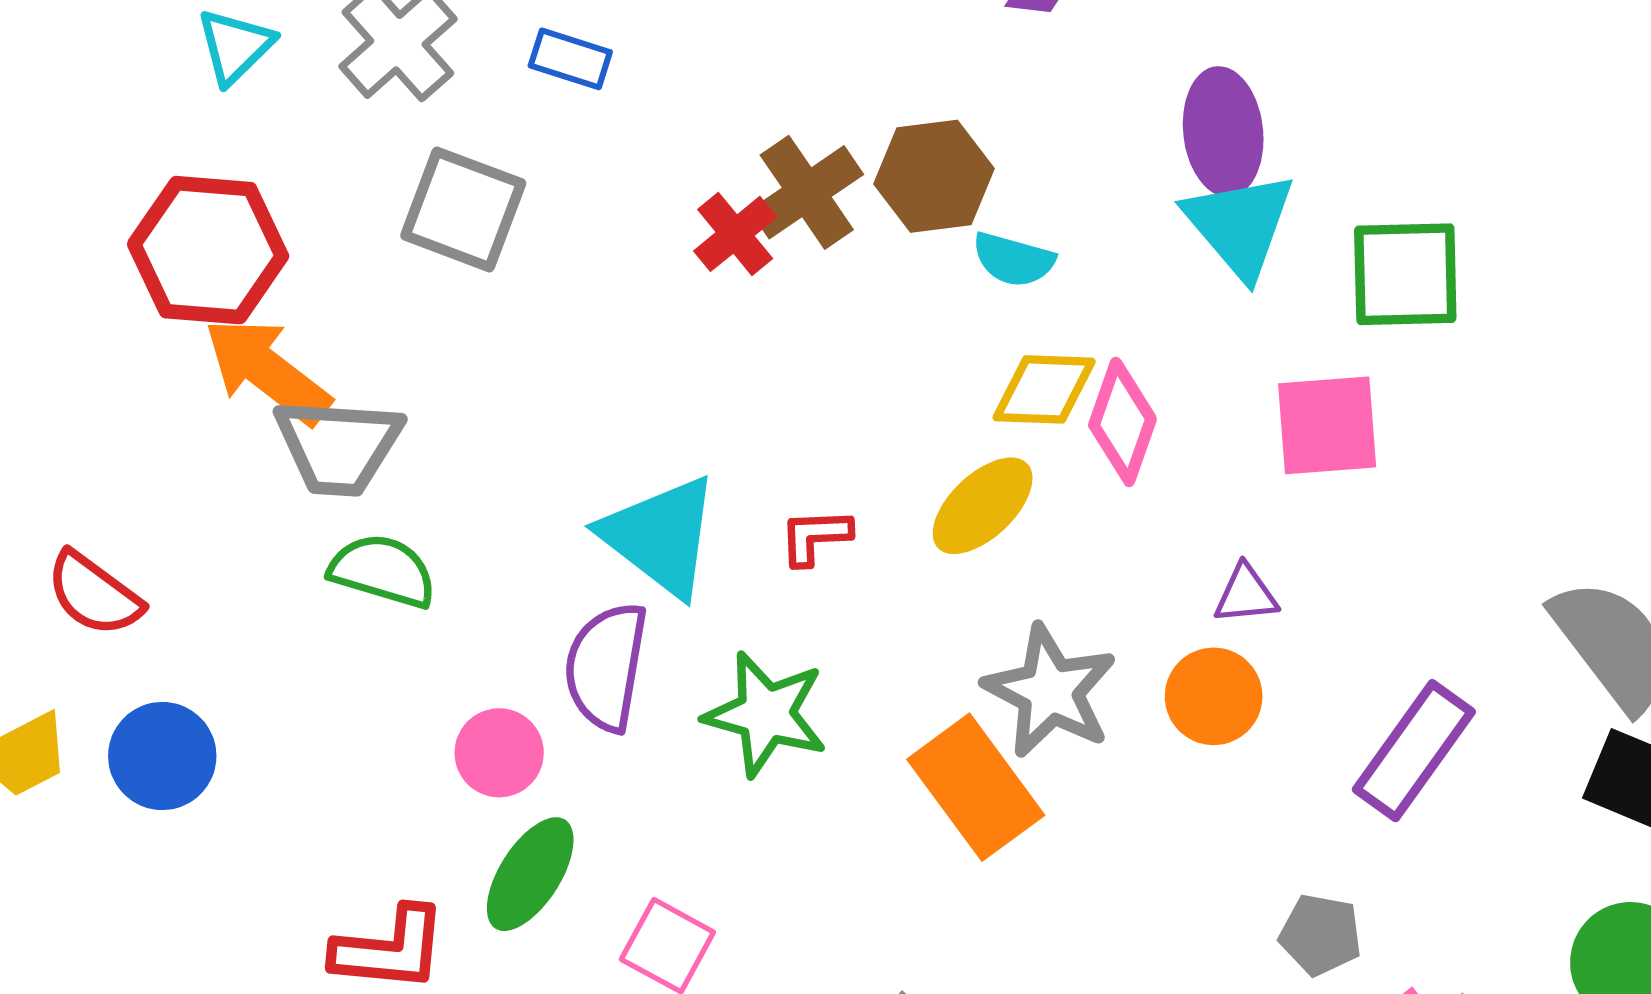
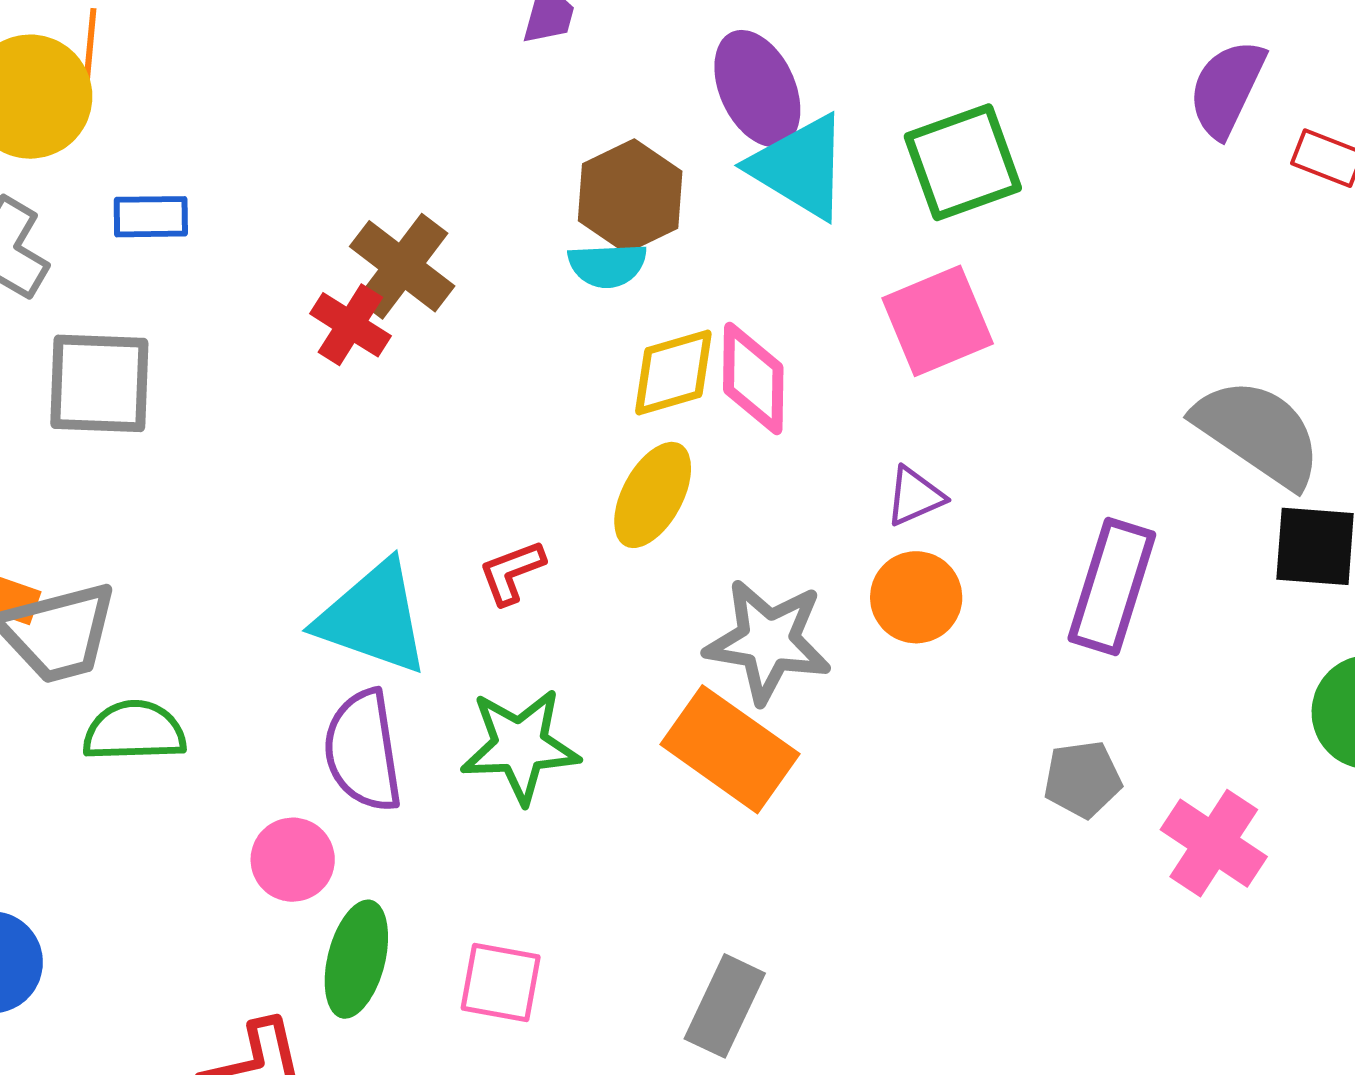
brown hexagon: (934, 176) -> (630, 196), moved

